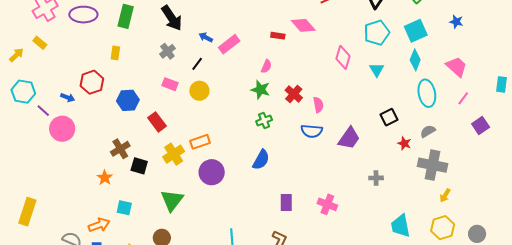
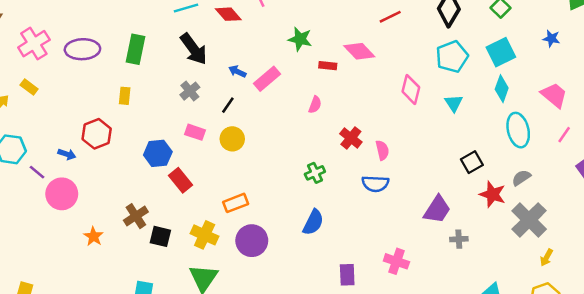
green star: (260, 90) -> (300, 39), moved
blue hexagon: (128, 100) -> (158, 153), moved
purple trapezoid: (349, 138) -> (437, 210), moved
red star: (404, 143) -> (493, 194), size x1.5
yellow cross: (174, 154) -> (205, 235), moved, turned -30
gray cross: (433, 165) -> (529, 220), turned 36
orange star: (105, 178) -> (93, 236), moved
pink cross: (327, 204) -> (396, 261), moved

